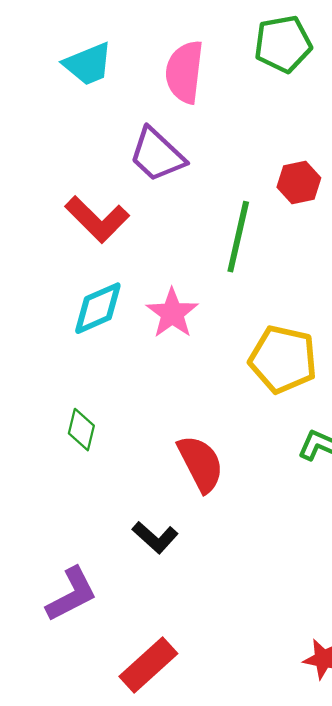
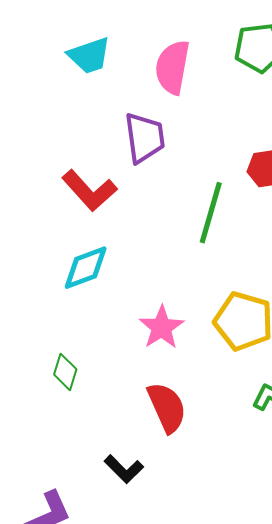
purple trapezoid: (157, 155) -> (145, 138), turned -144
pink star: (172, 313) -> (162, 327), moved

